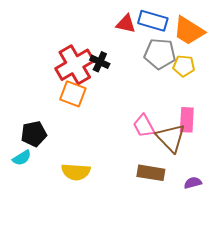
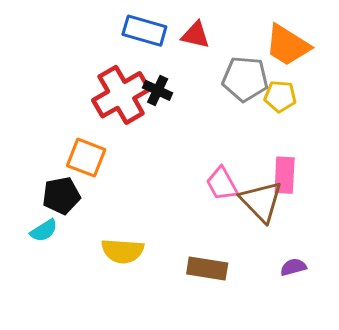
blue rectangle: (153, 21) -> (144, 31), moved
orange square: (73, 94) -> (86, 158), moved
brown rectangle: (151, 173) -> (207, 268), moved

